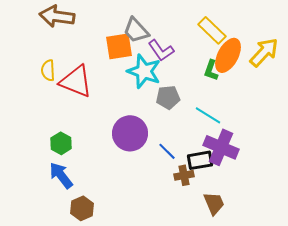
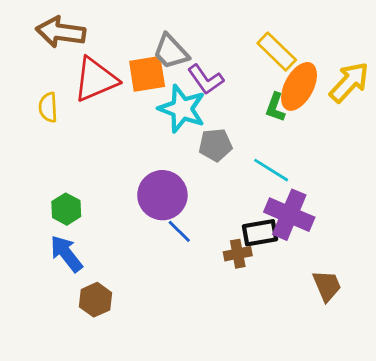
red triangle: (76, 81) -> (96, 79), moved, turned -45
blue line: (167, 151) -> (179, 231), moved
brown trapezoid: (214, 203) -> (327, 286), moved

